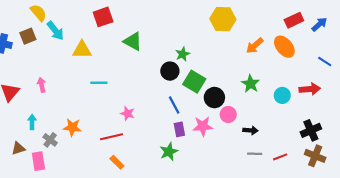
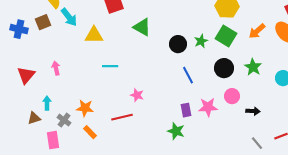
green star: (183, 54) -> (201, 41), moved
black circle: (170, 71) -> (178, 44), moved
green square: (194, 82) -> (226, 36), moved
black circle: (214, 98) -> (224, 68), moved
blue line: (174, 105) -> (188, 75), moved
brown triangle: (18, 148) -> (34, 118), moved
green star: (169, 152) -> (176, 131), turned -30
gray line: (255, 154) -> (257, 143), moved, turned 48
orange rectangle: (117, 162) -> (90, 132), moved

